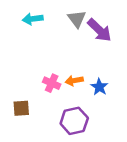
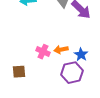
purple hexagon: (74, 121) -> (72, 73), moved

